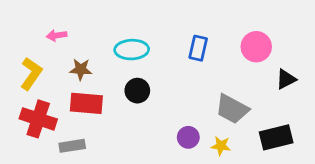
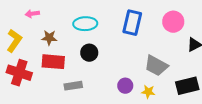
blue rectangle: (198, 48) -> (132, 23), size x1.4
gray rectangle: (72, 146) -> (73, 86), moved

